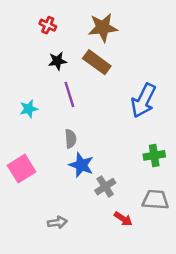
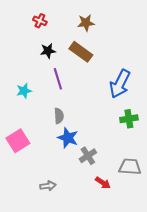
brown star: (103, 28) -> (86, 23), size x0.7
green cross: (154, 155) -> (129, 119), moved

